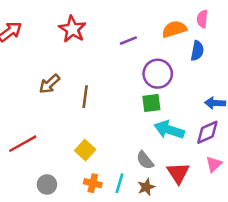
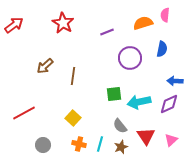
blue semicircle: (197, 51) -> (162, 49), moved
green square: (151, 103) -> (114, 94), moved
cyan arrow: (169, 130) -> (139, 102), turned -30
pink triangle: (214, 164) -> (171, 140), moved

